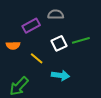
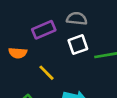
white square: (59, 43) -> (78, 45), moved

